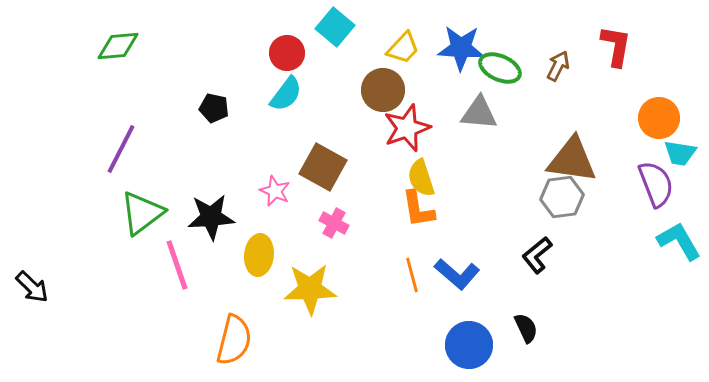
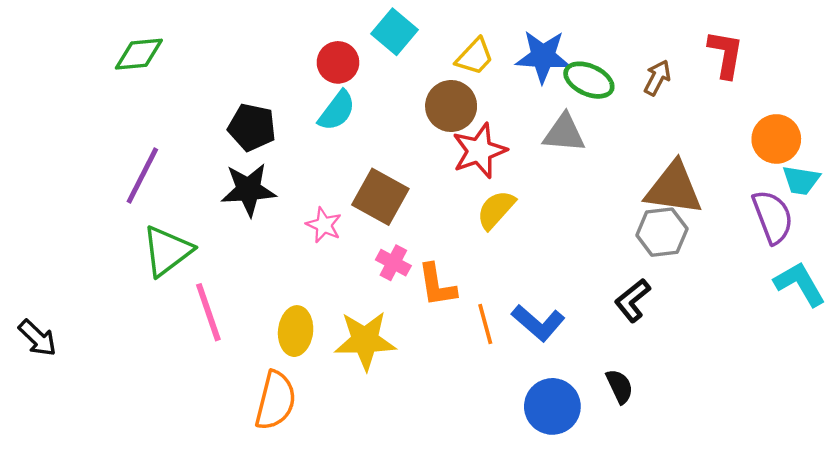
black pentagon: (214, 108) -> (252, 127), size x1.4
yellow semicircle: (421, 178) -> (496, 210), turned 60
orange L-shape: (418, 209) -> (437, 285), moved
black star: (211, 217) -> (248, 190), moved
yellow ellipse: (259, 255) -> (296, 331), moved

